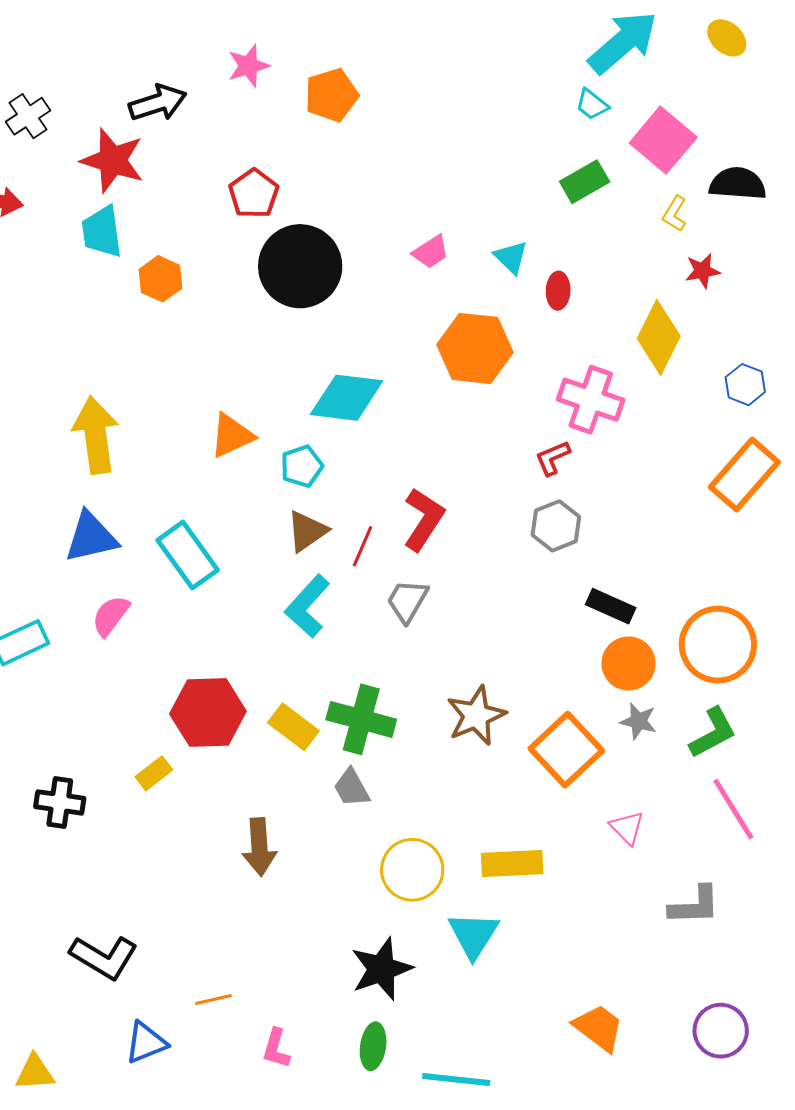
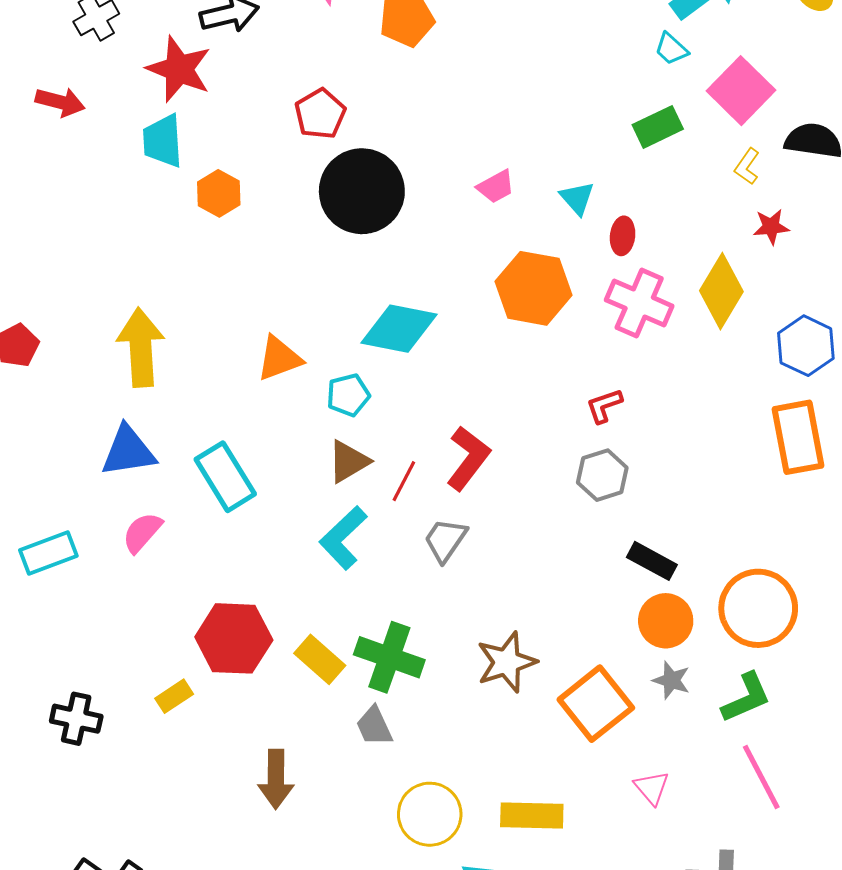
blue hexagon: (745, 385) -> (806, 346), size x1.4
pink cross: (591, 400) -> (639, 303), moved
orange rectangle: (744, 475) -> (798, 437), turned -56

